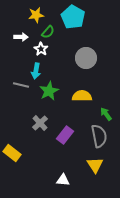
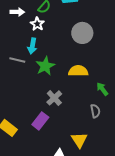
gray cross: (40, 123) -> (54, 98), moved
purple rectangle: (65, 135) -> (40, 121), moved
gray semicircle: (99, 136) -> (95, 111), size x0.6
yellow triangle: (95, 165) -> (79, 140), moved

